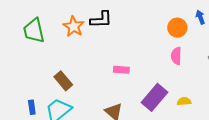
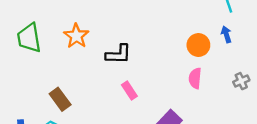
black L-shape: (101, 20) -> (118, 54), moved
pink rectangle: (121, 70) -> (129, 90), turned 49

